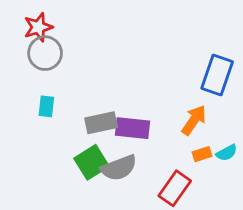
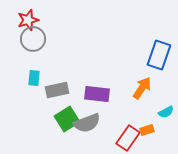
gray rectangle: (101, 123) -> (57, 90), moved
orange rectangle: (202, 154) -> (147, 130), moved

